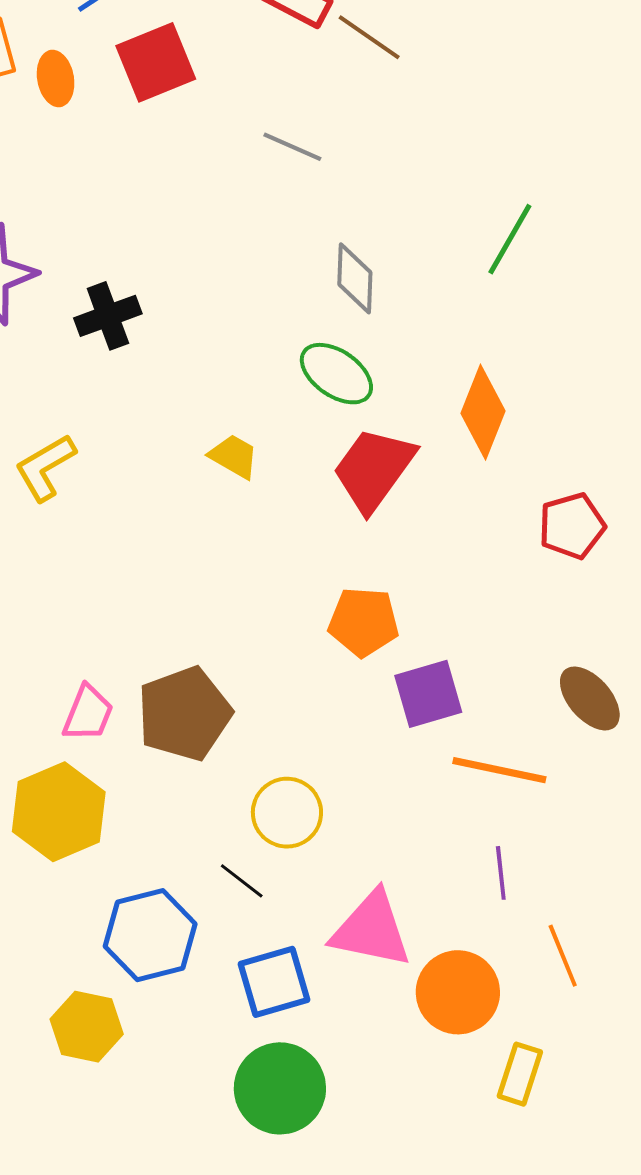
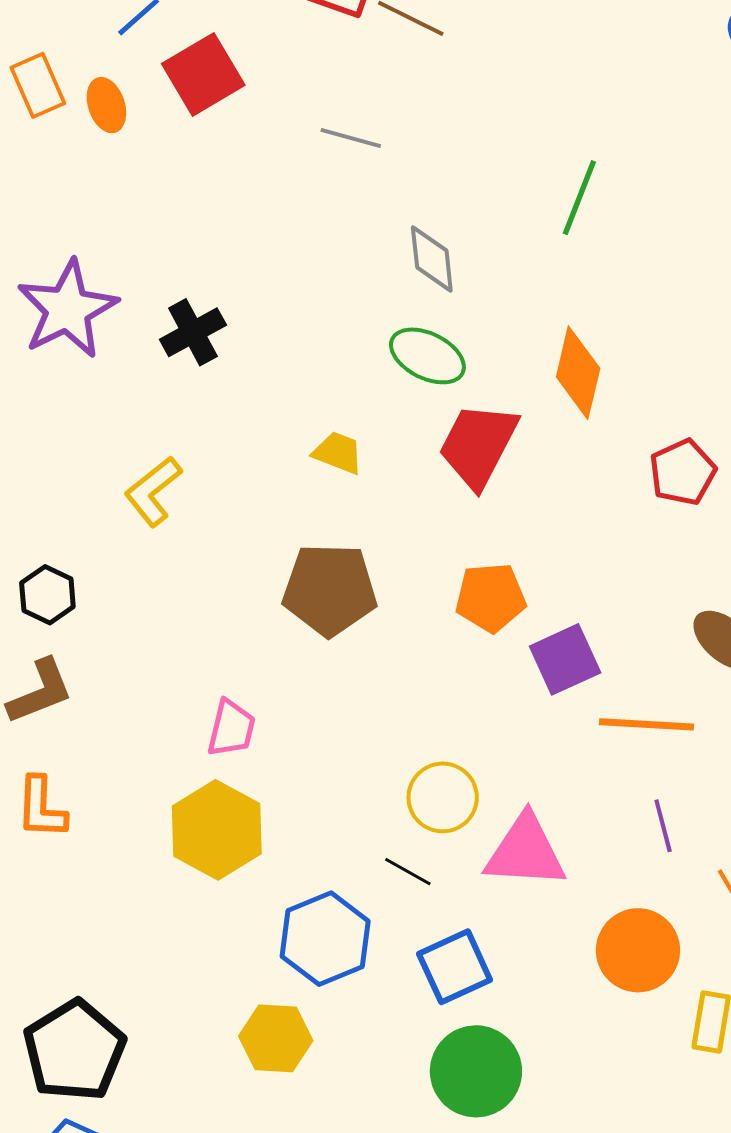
brown pentagon: (184, 714) -> (330, 590), moved, turned 30
pink triangle: (371, 930) -> (525, 852), moved

